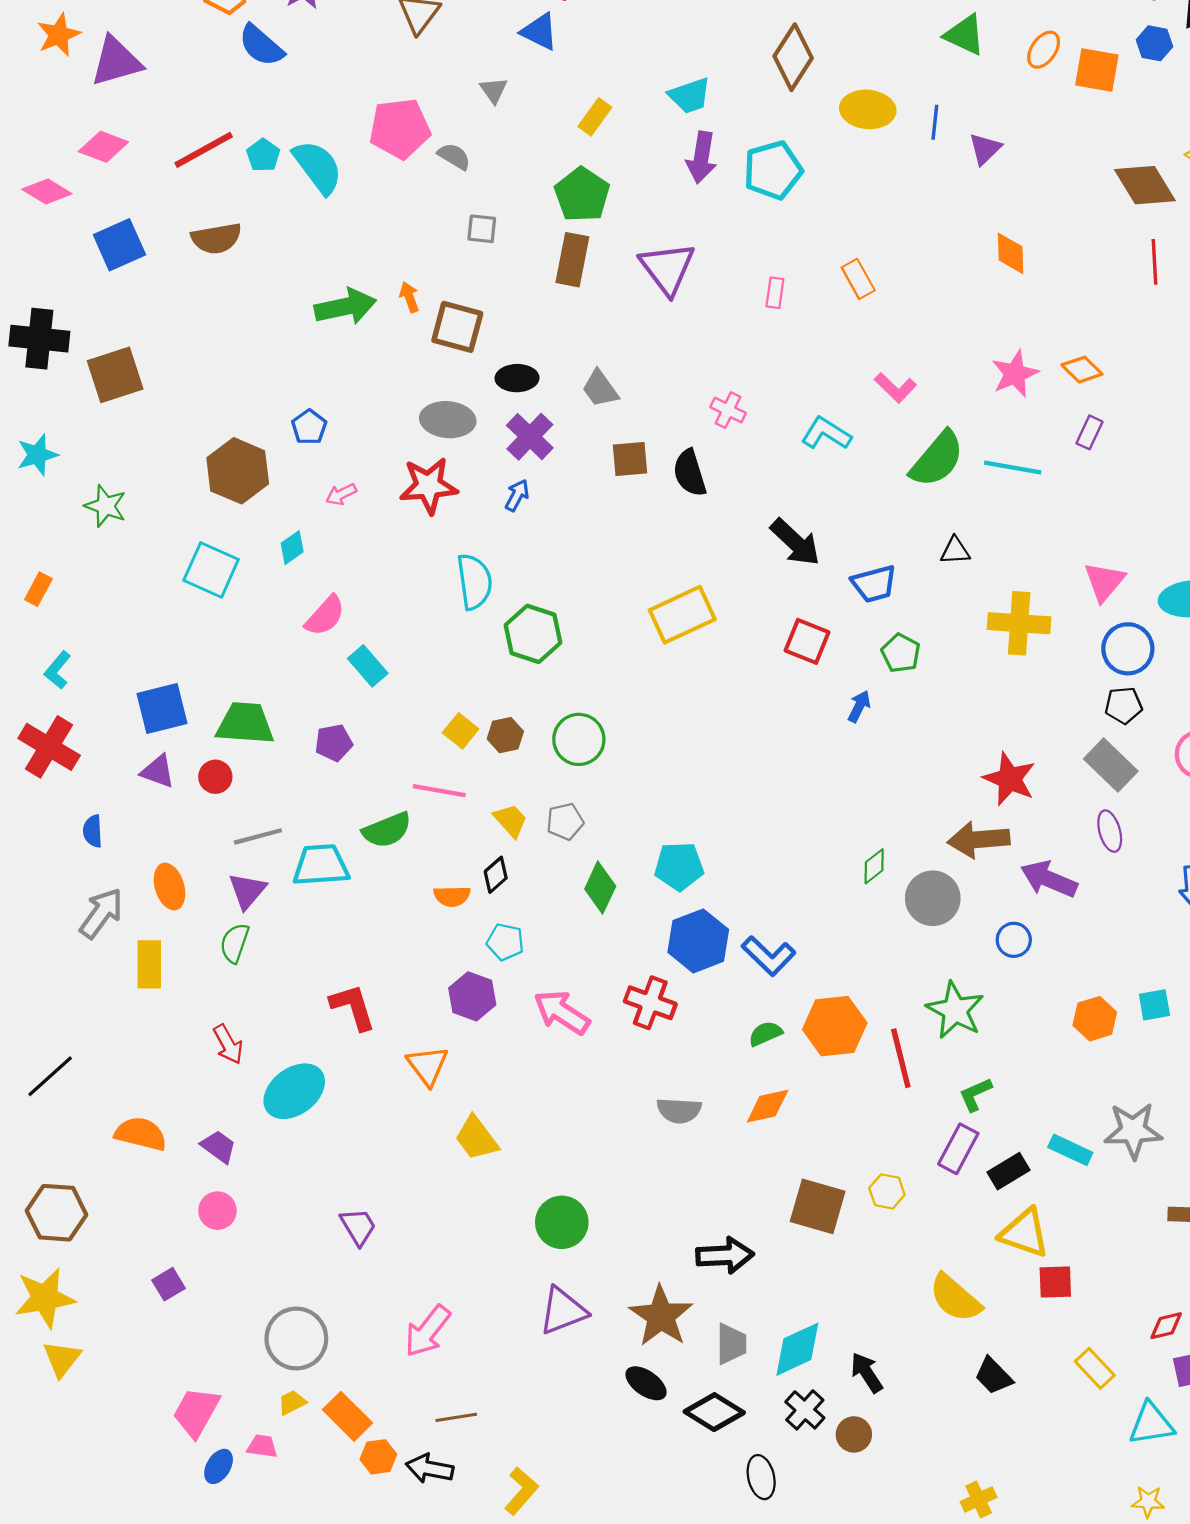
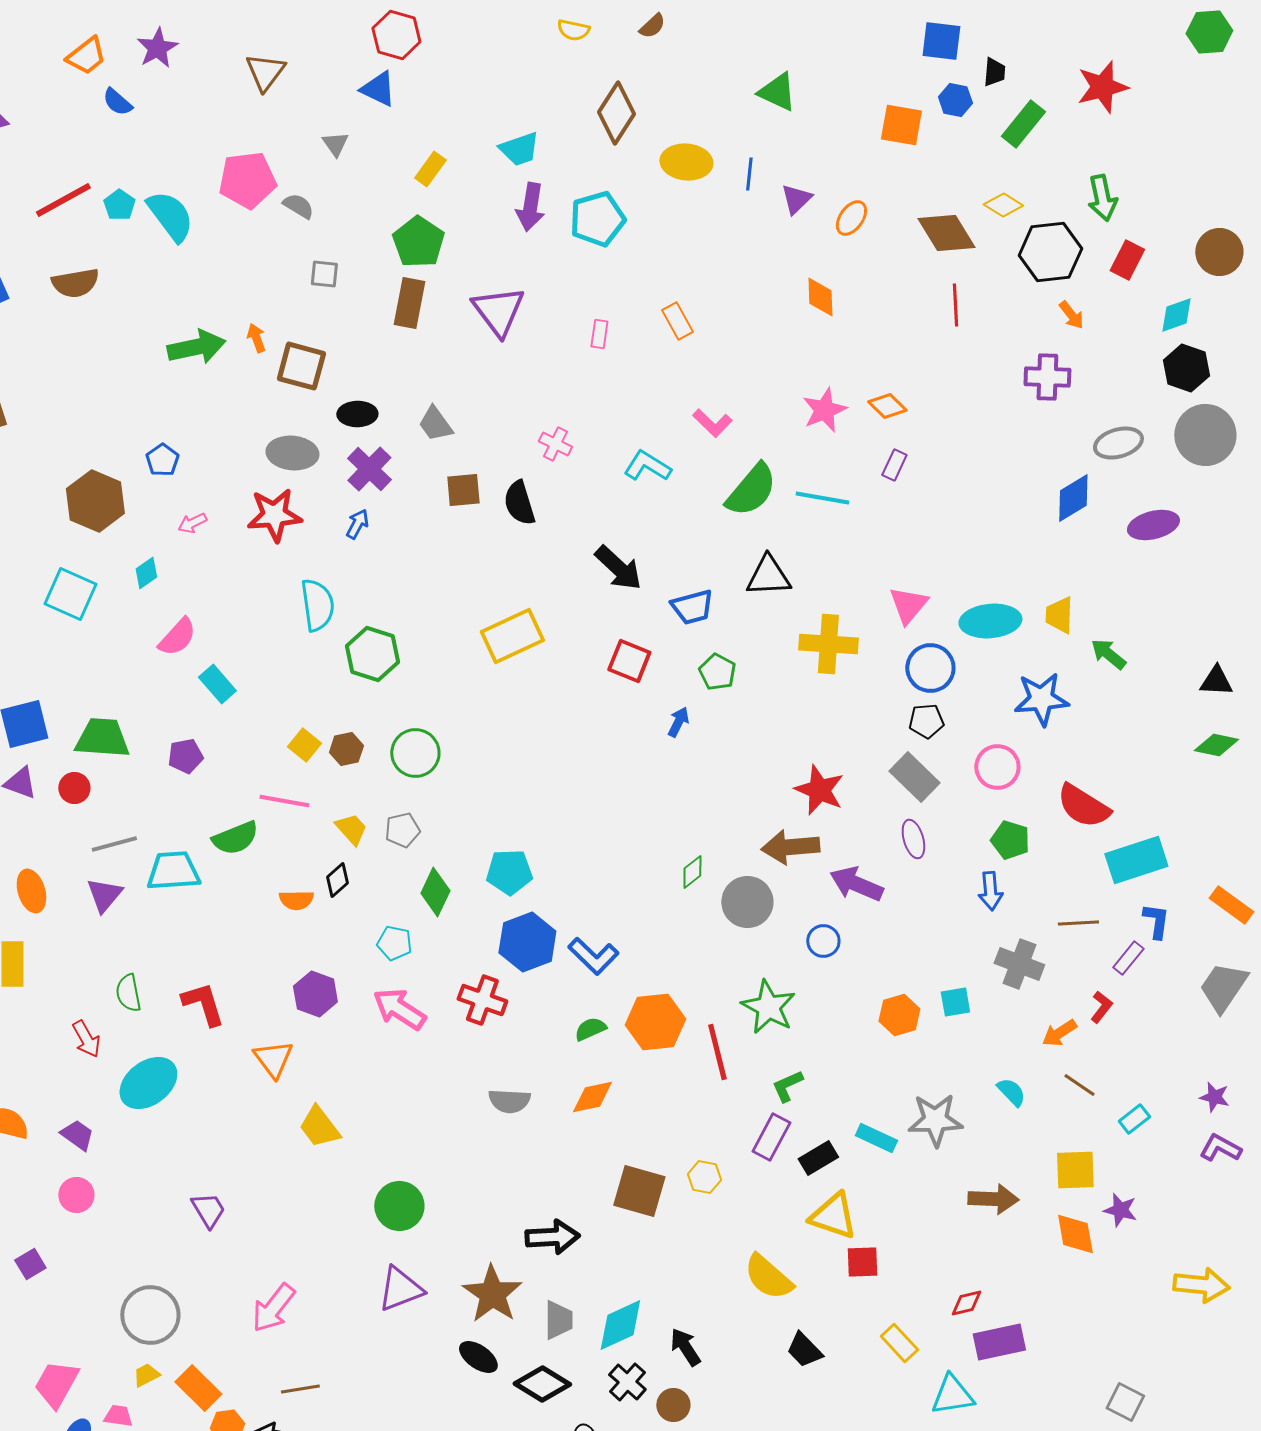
blue semicircle: (261, 45) -> (117, 102), size x0.7
orange ellipse: (1044, 50) -> (851, 218), moved
black triangle: (955, 551) -> (768, 576), size x1.6
cyan pentagon: (505, 942) -> (394, 943), moved
green semicircle: (235, 943) -> (128, 993), moved, turned -30

